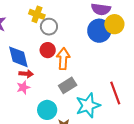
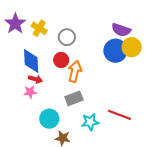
yellow cross: (37, 14) -> (39, 28), moved
red line: (115, 93) -> (119, 115), turned -60
cyan star: (88, 105) -> (90, 122), size x0.7

